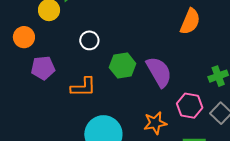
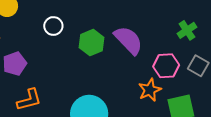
orange L-shape: (83, 87) -> (29, 100), moved
orange star: (155, 123) -> (150, 90), moved

